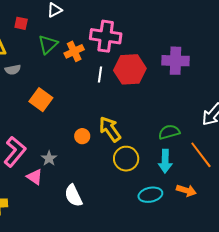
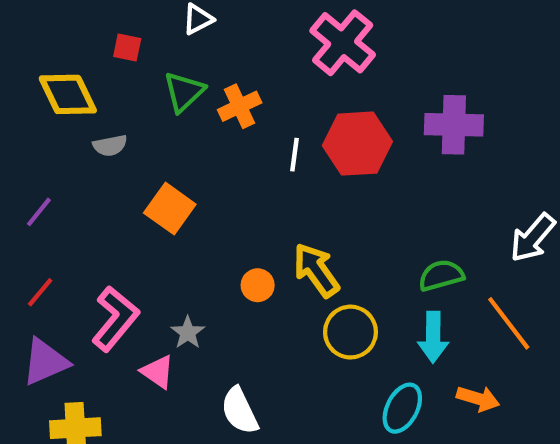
pink cross: (106, 36) -> (343, 43), moved, turned 32
cyan ellipse: (150, 195) -> (402, 408), turned -50

